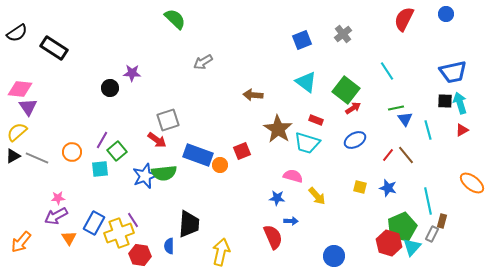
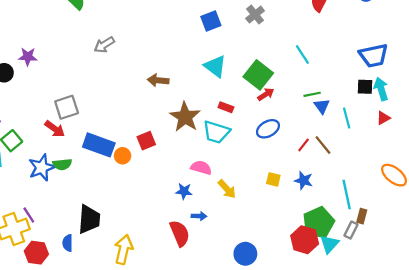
green semicircle: (164, 173) -> (62, 164), size x0.7

